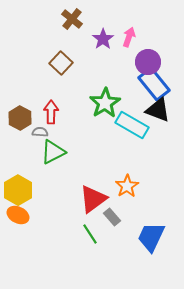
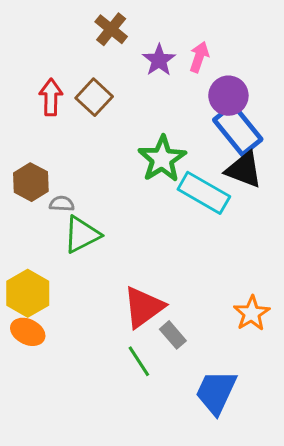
red arrow: (51, 112) -> (51, 97), moved
orange star: (127, 186) -> (252, 313), moved
blue trapezoid: (151, 237) -> (216, 392), moved

